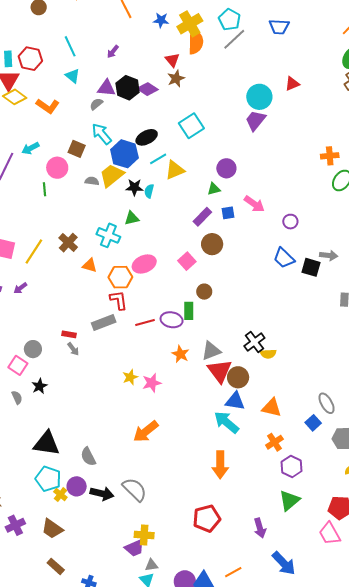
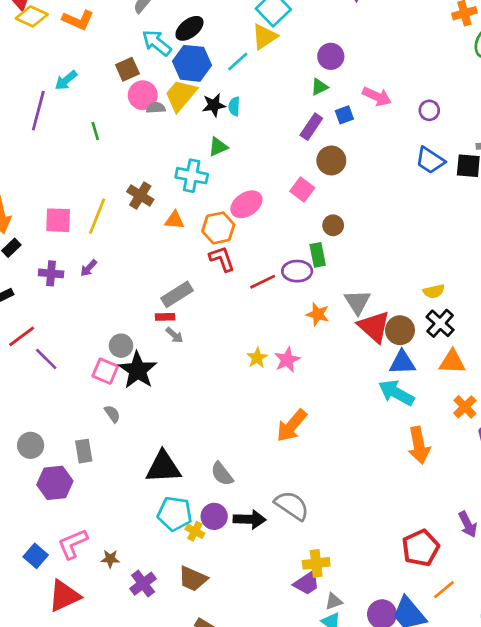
black ellipse: (147, 137) -> (189, 28), moved
brown square: (77, 149) -> (127, 69), turned -36
pink circle: (57, 168) -> (143, 95), moved
yellow triangle: (175, 170) -> (264, 37), moved
gray rectangle: (104, 323) -> (177, 294), moved
black cross: (254, 342) -> (440, 323), moved
gray triangle: (211, 351) -> (357, 302), turned -30
black star: (39, 386) -> (138, 370), moved, size x1.8
orange arrow: (220, 465) -> (419, 445), moved
red pentagon: (207, 519) -> (421, 548), moved

